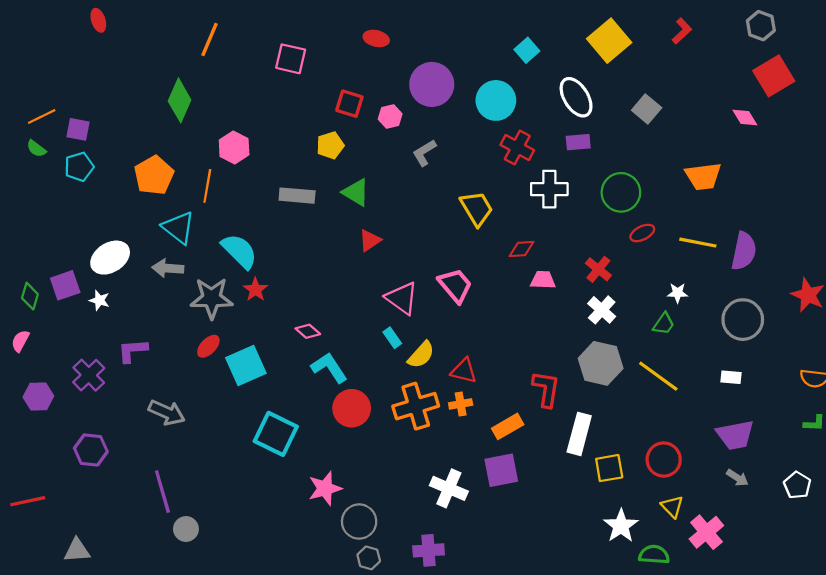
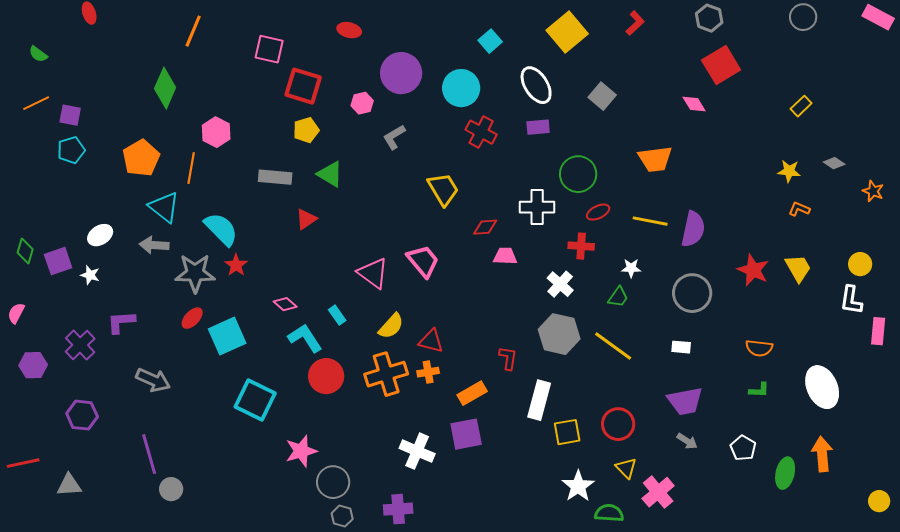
red square: (349, 104) -> (303, 86), moved, size x1.4
green semicircle: (36, 149) -> (38, 54), moved
white cross: (549, 189) -> (537, 207), moved
red triangle: (370, 240) -> (306, 219), moved
white ellipse: (110, 258) -> (100, 235), size x0.7
red cross: (598, 269) -> (581, 246), moved, turned -35
green diamond: (30, 296) -> (25, 251), moved
cyan rectangle: (392, 338) -> (337, 315), moved
red L-shape: (546, 389) -> (508, 358), size x0.7
gray triangle: (77, 550) -> (69, 485), moved

